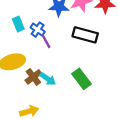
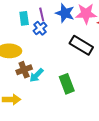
purple line: (46, 41) -> (42, 14), moved
cyan arrow: (48, 79) -> (37, 75), turned 84

